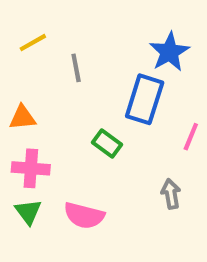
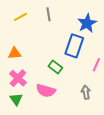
gray line: (76, 68) -> (48, 14), moved
pink cross: (31, 168) -> (18, 78), turned 36
pink semicircle: (84, 215) -> (46, 91), moved

